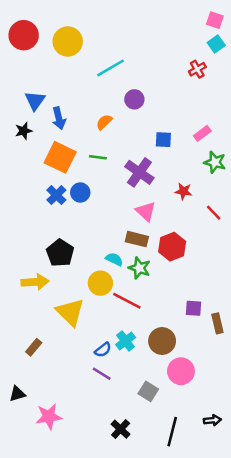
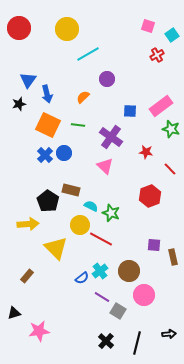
pink square: (215, 20) -> (148, 26), moved
yellow circle: (68, 41) -> (67, 29), moved
pink rectangle: (202, 133) -> (161, 106), size x1.6
pink triangle: (146, 211) -> (105, 166), moved
brown rectangle: (137, 239) -> (71, 190), moved
red hexagon: (172, 247) -> (150, 196), moved
purple line: (102, 374) -> (102, 297), moved
black cross: (121, 429) -> (106, 341), moved

